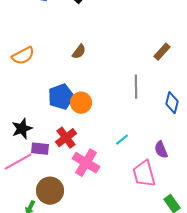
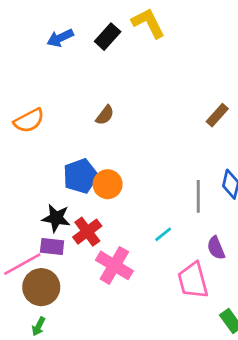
gray line: (136, 87) -> (198, 196), moved
black star: (22, 129) -> (56, 218), moved, turned 30
brown circle: (50, 191) -> (41, 287), moved

